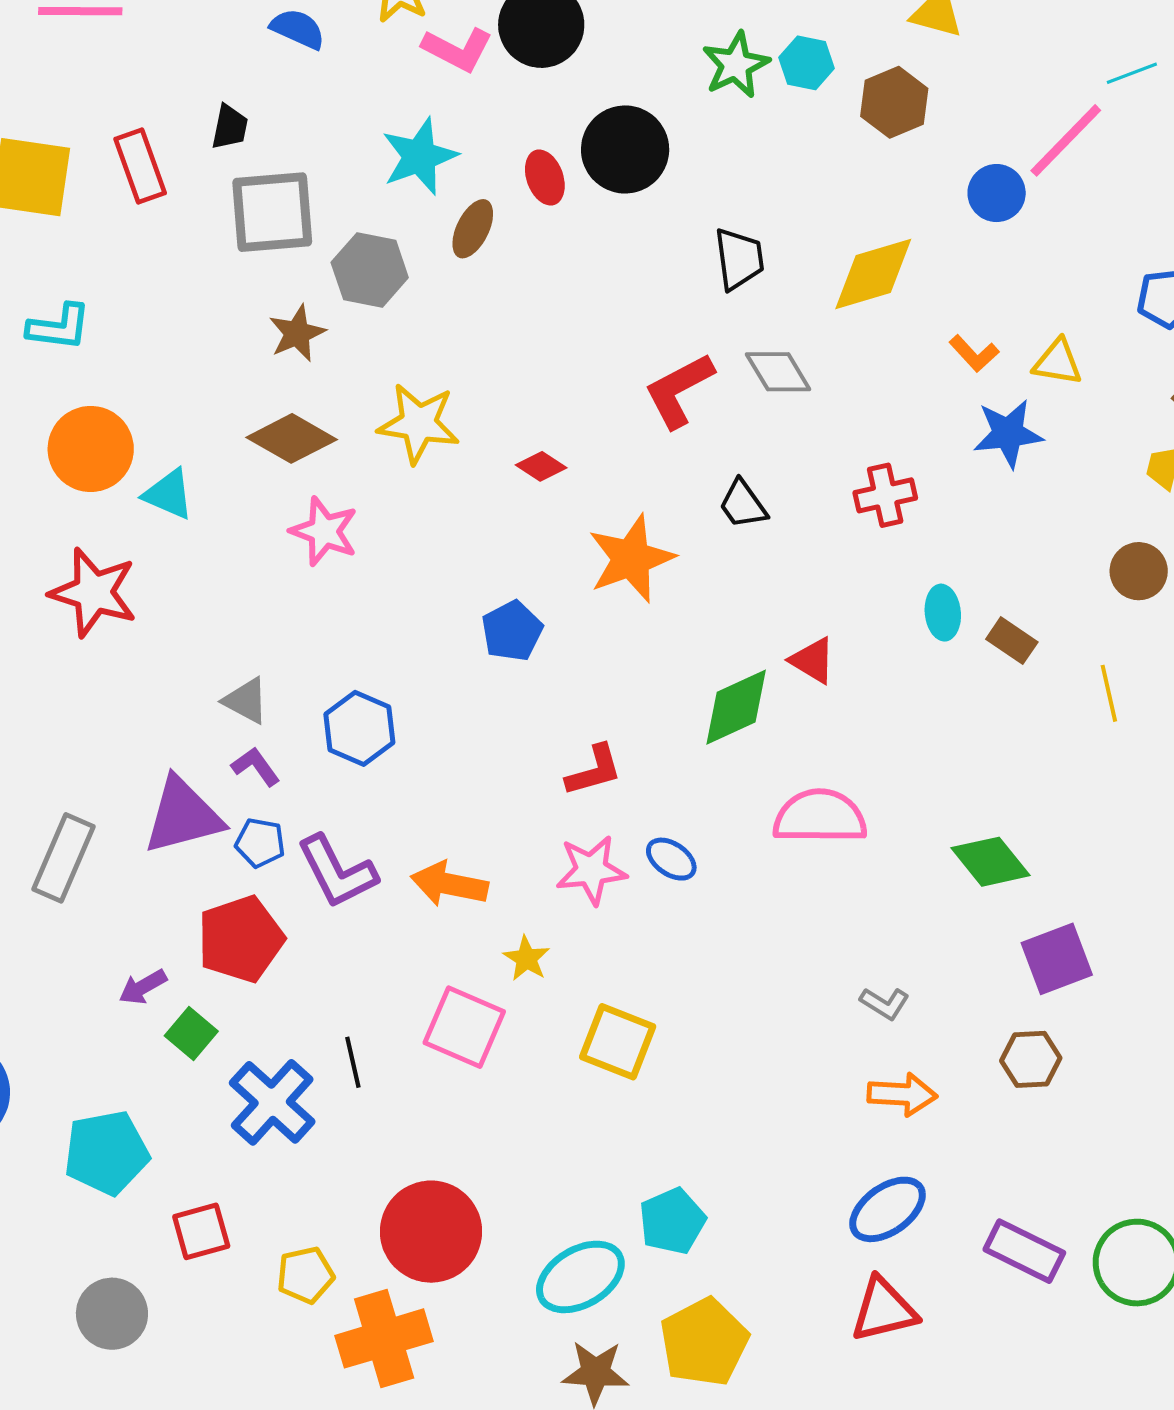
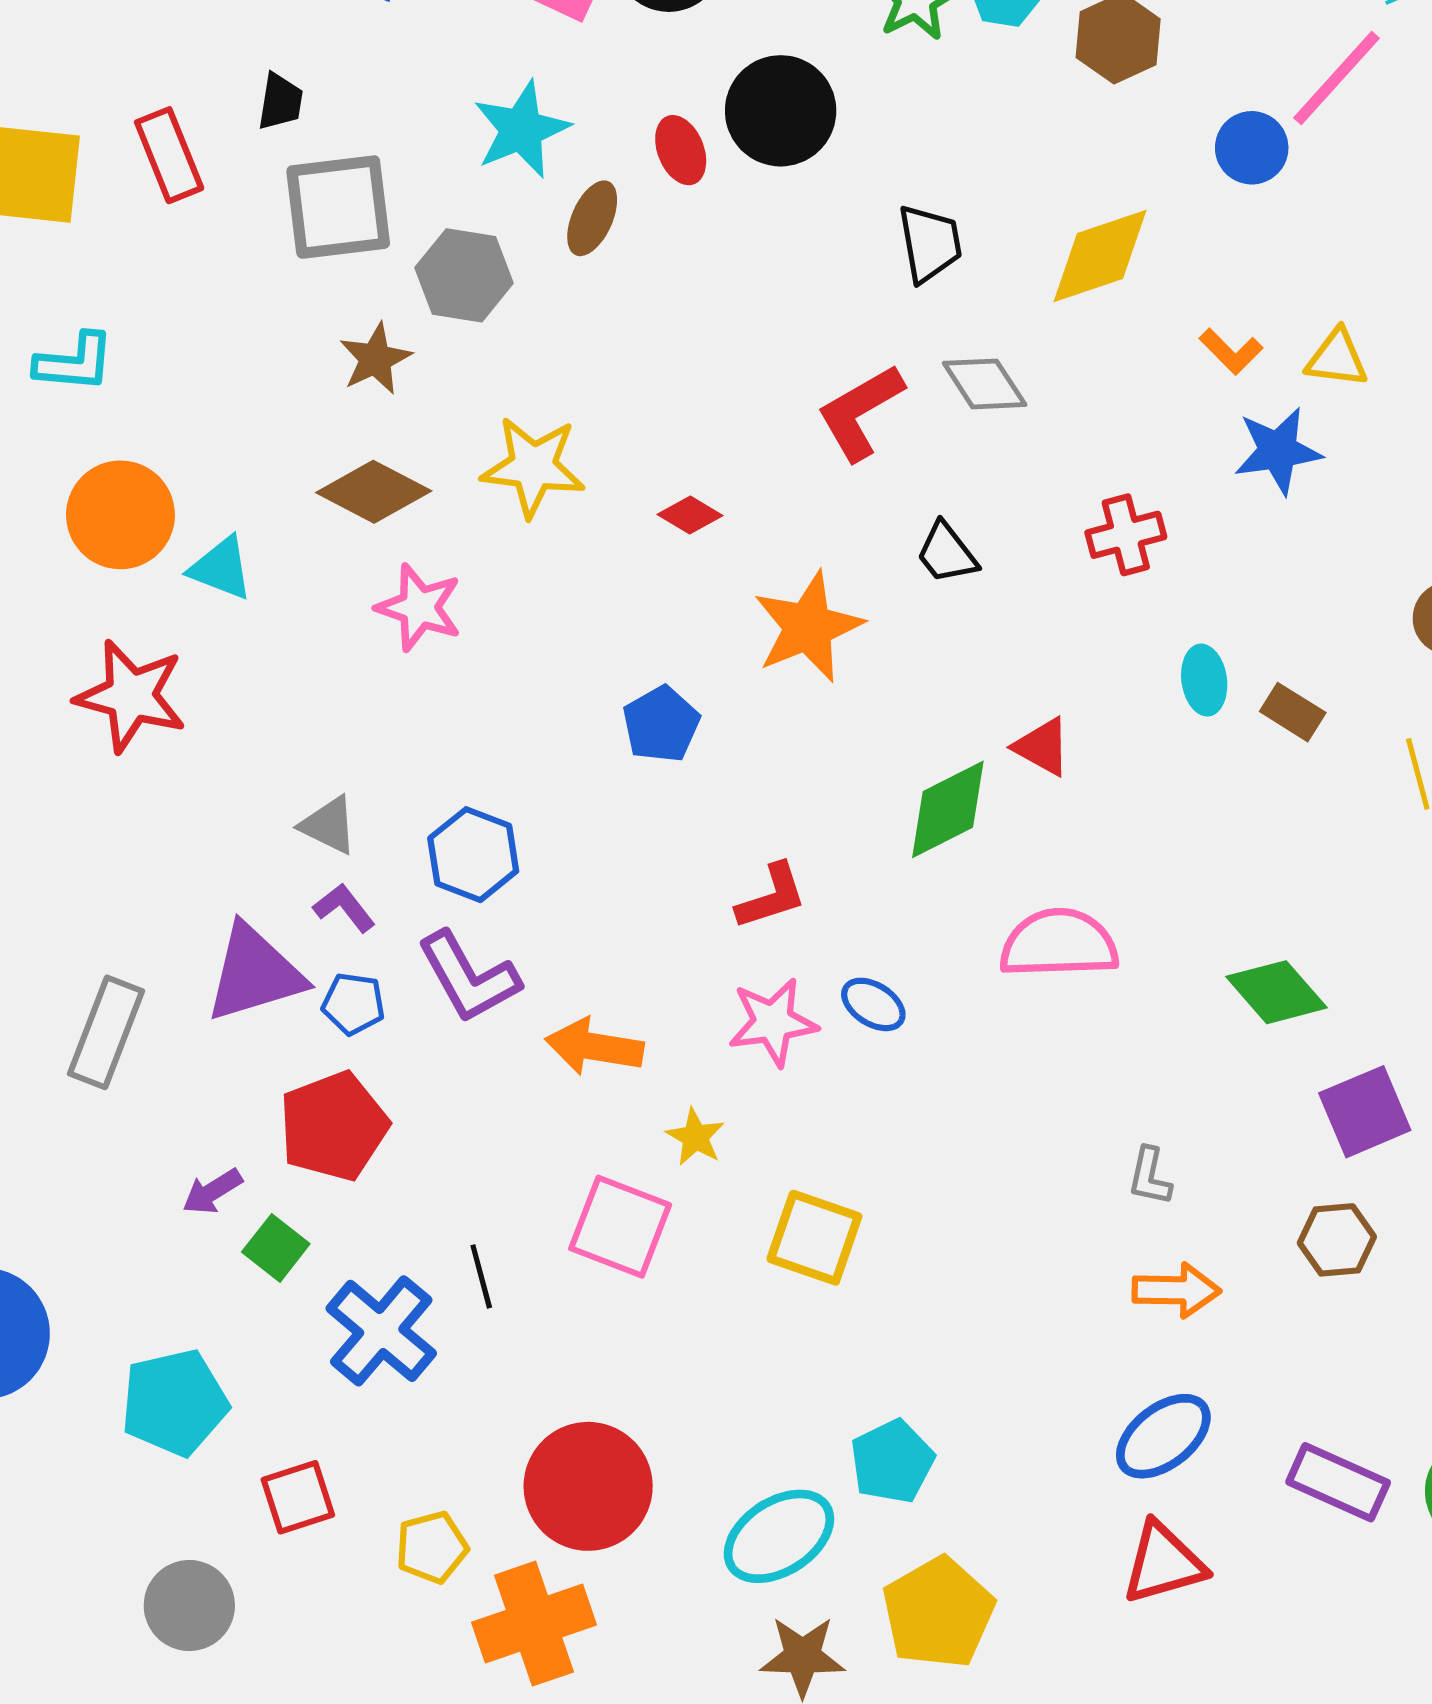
purple L-shape: (337, 872) -> (469, 977), moved
gray L-shape: (885, 1003) -> (1150, 1176), turned 72

